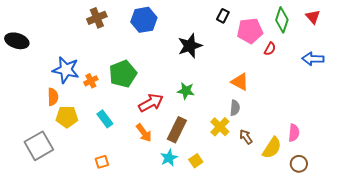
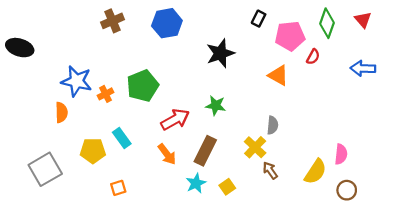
orange triangle: (240, 82) -> (278, 75), moved
yellow pentagon: (67, 117) -> (93, 151), moved
brown arrow: (246, 137) -> (270, 170), moved

